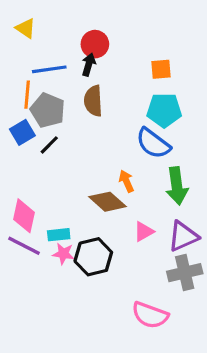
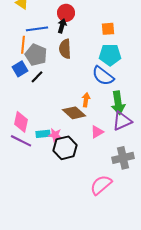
orange arrow: (126, 181) -> (86, 100), turned 32
purple triangle: (183, 236) -> (122, 121), moved
pink star: (63, 254) -> (55, 135), moved
pink semicircle: (150, 315) -> (101, 185), turned 120

